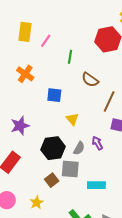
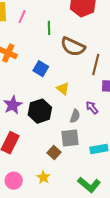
brown semicircle: (90, 80) -> (73, 47), size x1.4
blue square: (54, 95) -> (41, 69), turned 35
black hexagon: (53, 148) -> (40, 111), moved

